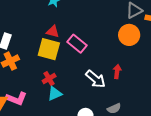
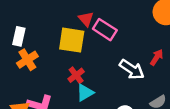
red triangle: (53, 32) -> (86, 19), moved, turned 40
red arrow: (117, 71) -> (157, 57), turned 32

